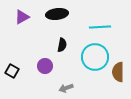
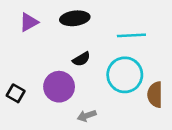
black semicircle: (62, 45) -> (81, 59), turned 48
purple circle: (45, 66) -> (59, 87), size x1.5

